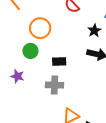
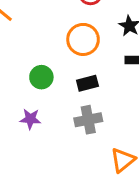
orange circle: (40, 28) -> (83, 39), moved

